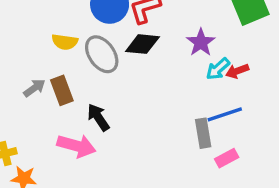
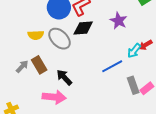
cyan arrow: (218, 69) -> (134, 51), moved
red arrow: (237, 71) -> (145, 45), moved
blue line: (225, 114) -> (112, 66), moved
gray rectangle: (203, 133) -> (133, 85), moved

